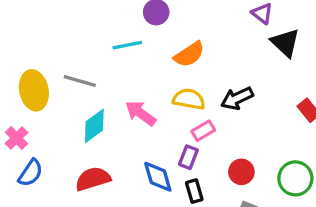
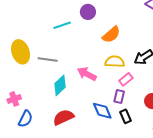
cyan line: (127, 45) -> (62, 25), moved
yellow ellipse: (34, 90) -> (21, 52), moved
pink cross: (16, 138) -> (14, 99), turned 32

